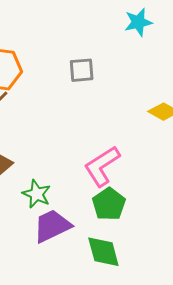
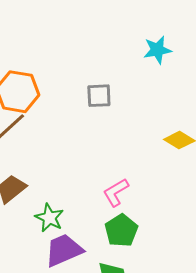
pink L-shape: (102, 166) -> (116, 192), size x0.7

